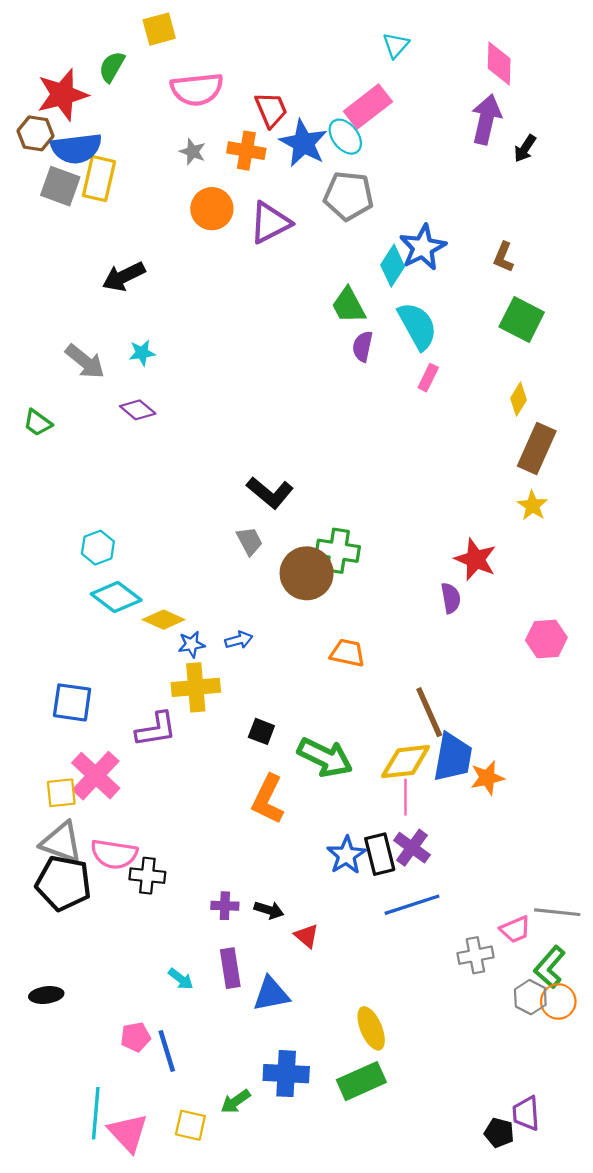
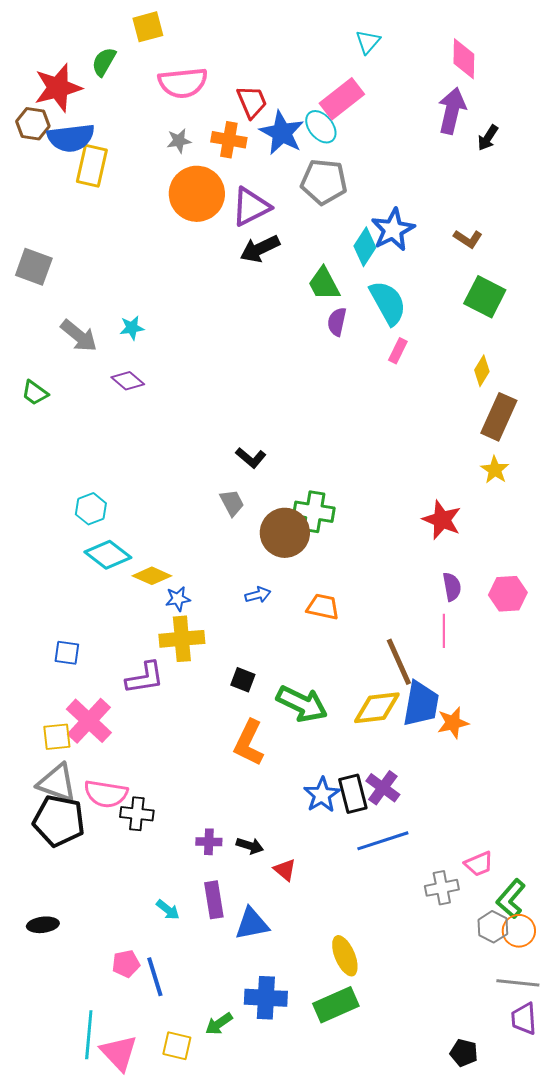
gray star: (193, 152) -> (179, 141), turned -30
gray square: (60, 186) -> (34, 267), moved
orange circle: (212, 209) -> (197, 194), size x1.4
brown L-shape: (503, 257) -> (468, 239), turned -80
black arrow: (124, 276) -> (260, 249), moved
black L-shape: (270, 493) -> (251, 458), size x0.7
purple semicircle: (451, 598) -> (452, 587), moved
blue arrow: (239, 640) -> (258, 595), moved
blue square: (72, 702) -> (67, 653), size x0.7
pink line: (406, 797) -> (444, 631), moved
gray line: (557, 912) -> (518, 983), moved
purple trapezoid: (526, 1113) -> (524, 1019), moved

